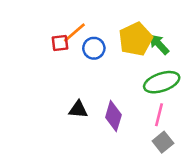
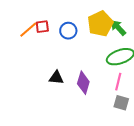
orange line: (74, 33) -> (28, 30), moved
gray square: (163, 142) -> (121, 103), turned -35

